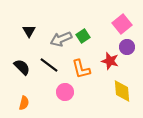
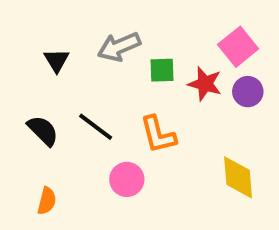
green square: (83, 36) -> (162, 70), turned 32
gray arrow: (61, 39) -> (119, 47), moved
red star: (110, 61) -> (205, 84), moved

